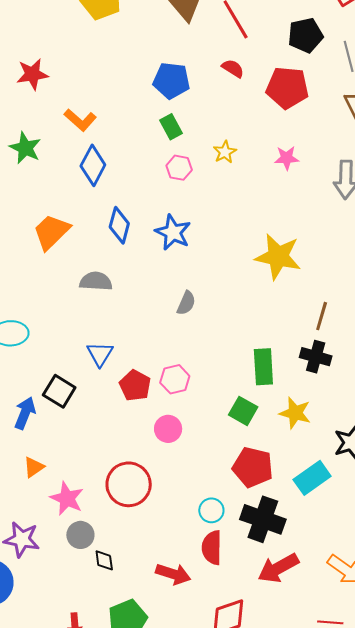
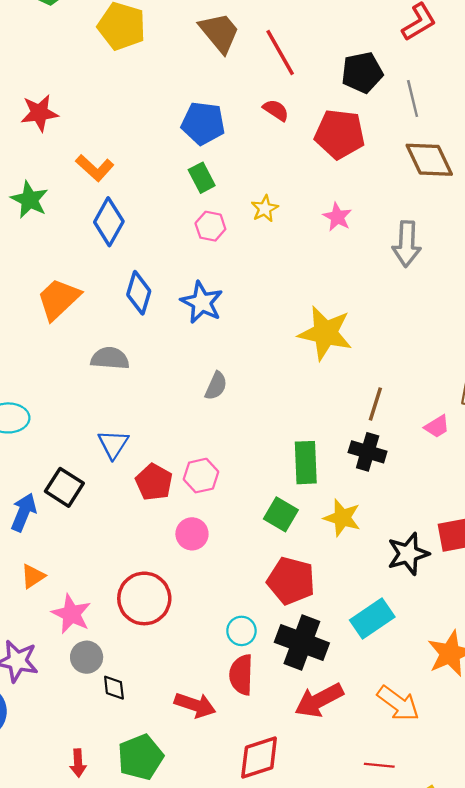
pink star: (287, 158) -> (337, 217), turned 30
cyan rectangle: (312, 478) -> (372, 619), moved

